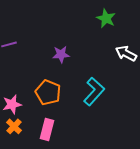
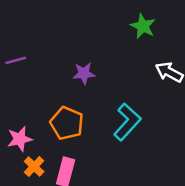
orange cross: (14, 126) -> (34, 167), moved

